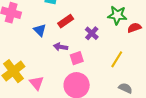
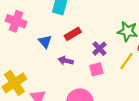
pink square: (77, 58) -> (96, 69), moved
yellow line: (117, 59) -> (126, 61), moved

